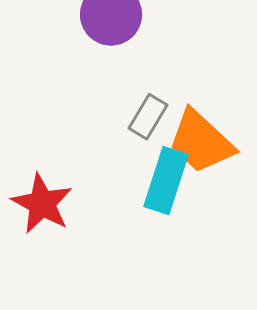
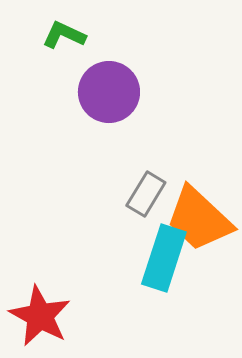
red star: (42, 204) -> (40, 316), moved

